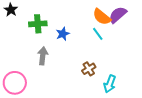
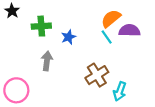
purple semicircle: (118, 15) -> (129, 30), moved, turned 42
orange semicircle: (102, 17) -> (111, 18), turned 102
brown cross: (89, 69) -> (97, 75), size x1.5

